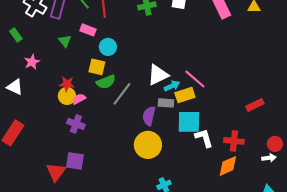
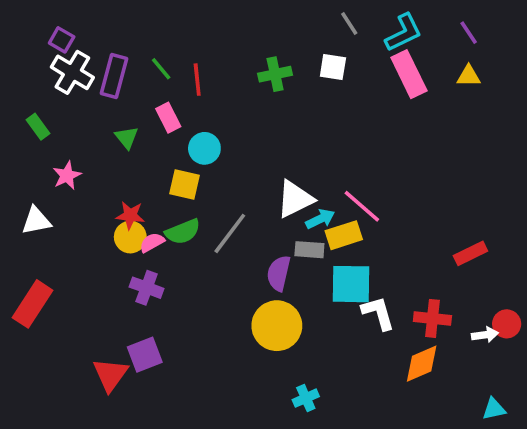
pink rectangle: (88, 30) -> (168, 118), turned 42
green semicircle: (106, 82) -> (183, 232), moved
white triangle: (15, 87) -> (36, 221), turned -36
white arrow: (269, 158) -> (485, 335), moved
purple square: (75, 161) -> (145, 355), turned -30

